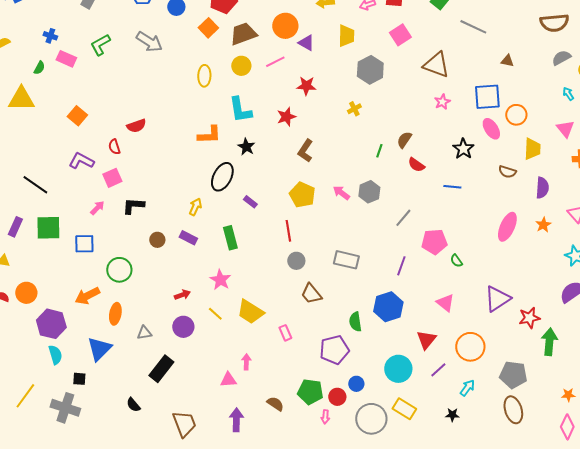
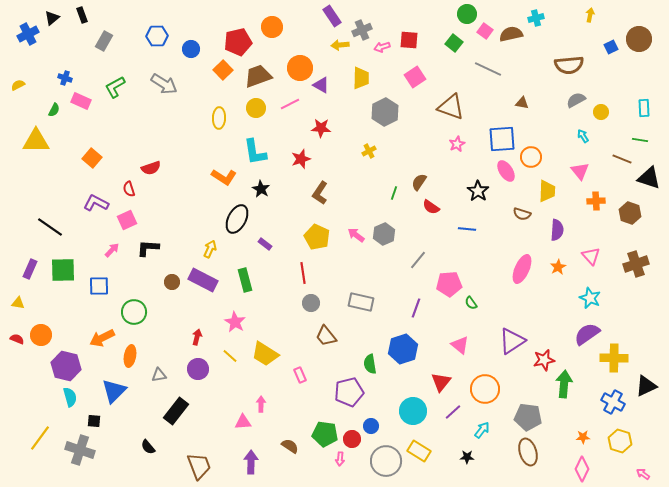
orange L-shape: (209, 135) -> (224, 177), turned 35
purple rectangle: (188, 238) -> (203, 280), size x1.6
red arrow: (182, 295) -> (197, 337), turned -56

